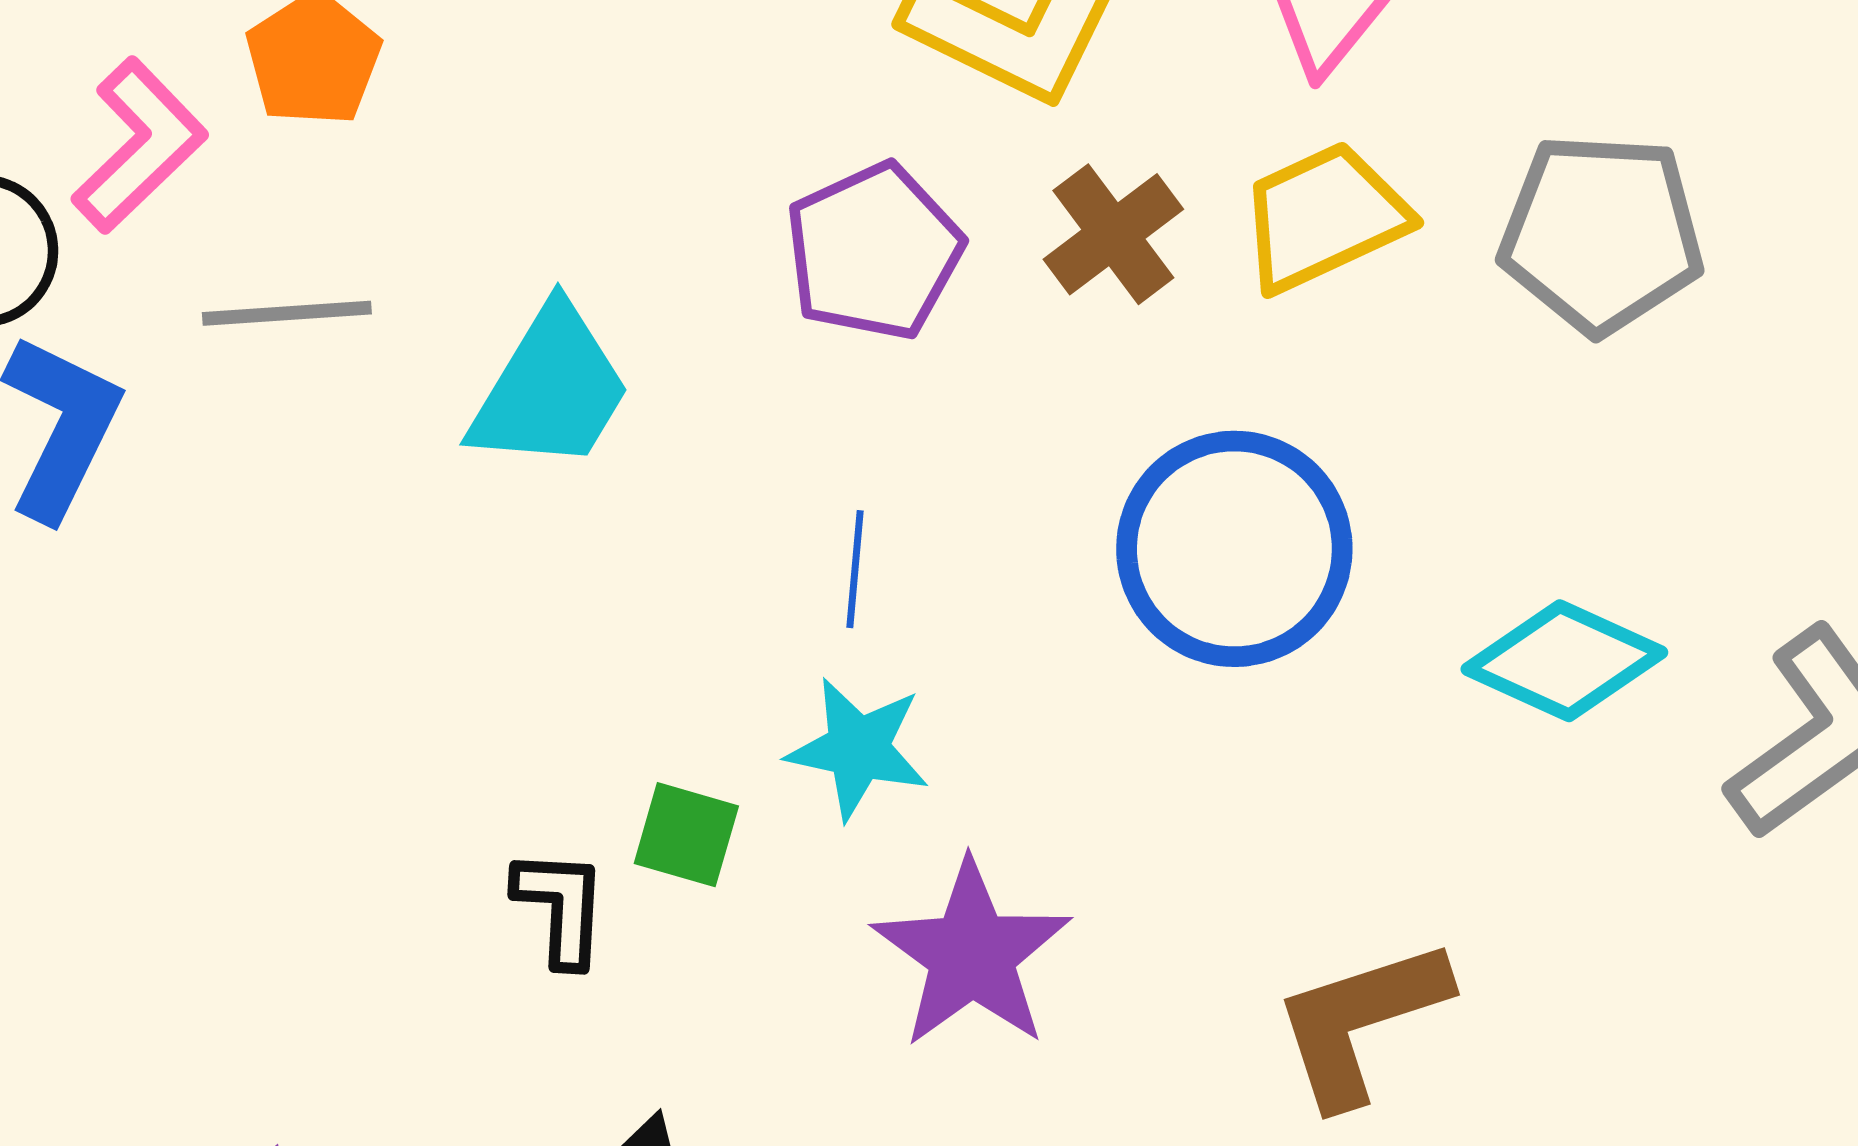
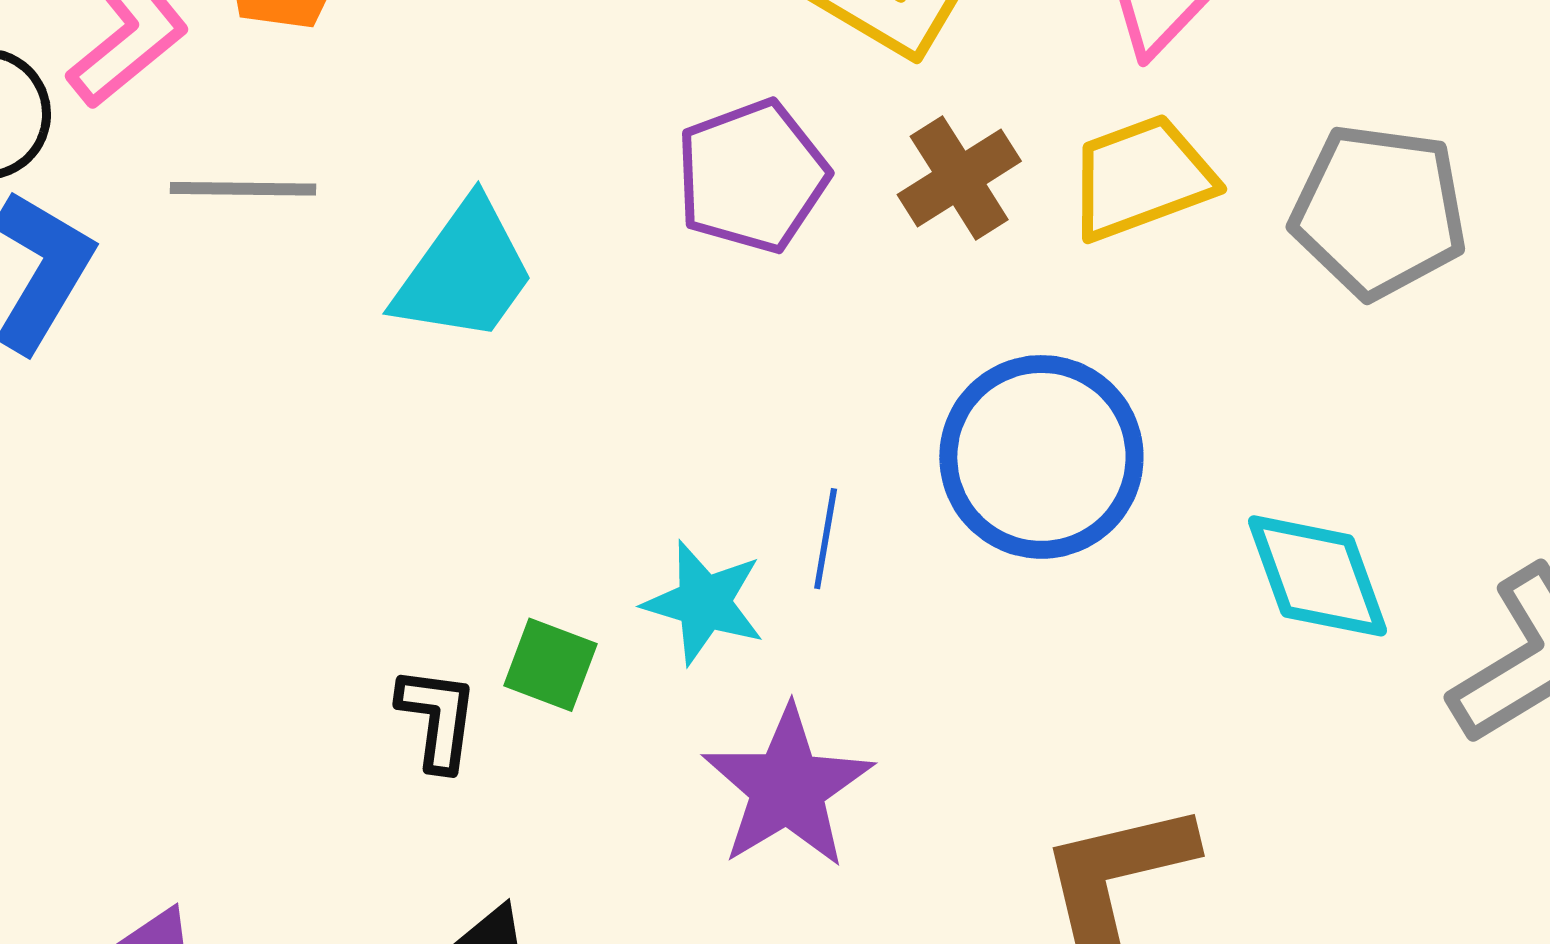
blue line: (855, 569) -> (826, 539), moved
cyan diamond: (1564, 661) -> (1317, 576), turned 41

